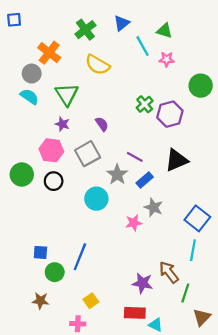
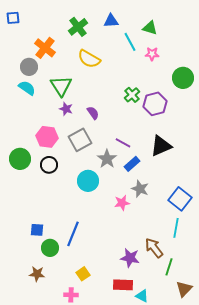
blue triangle: (122, 23) -> (111, 21), turned 35
purple star: (62, 124) -> (66, 109), moved

